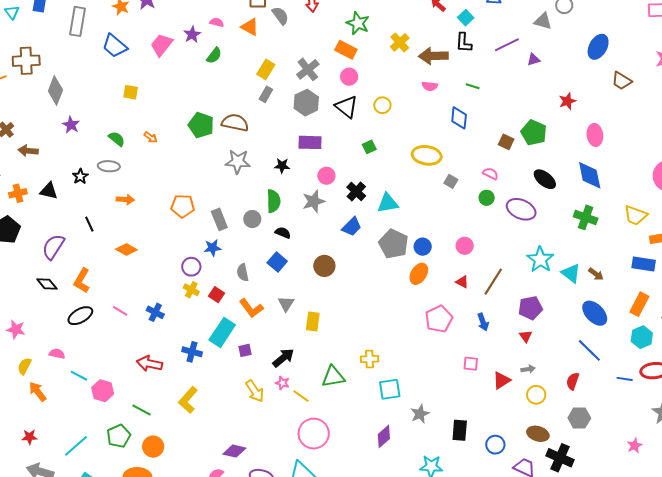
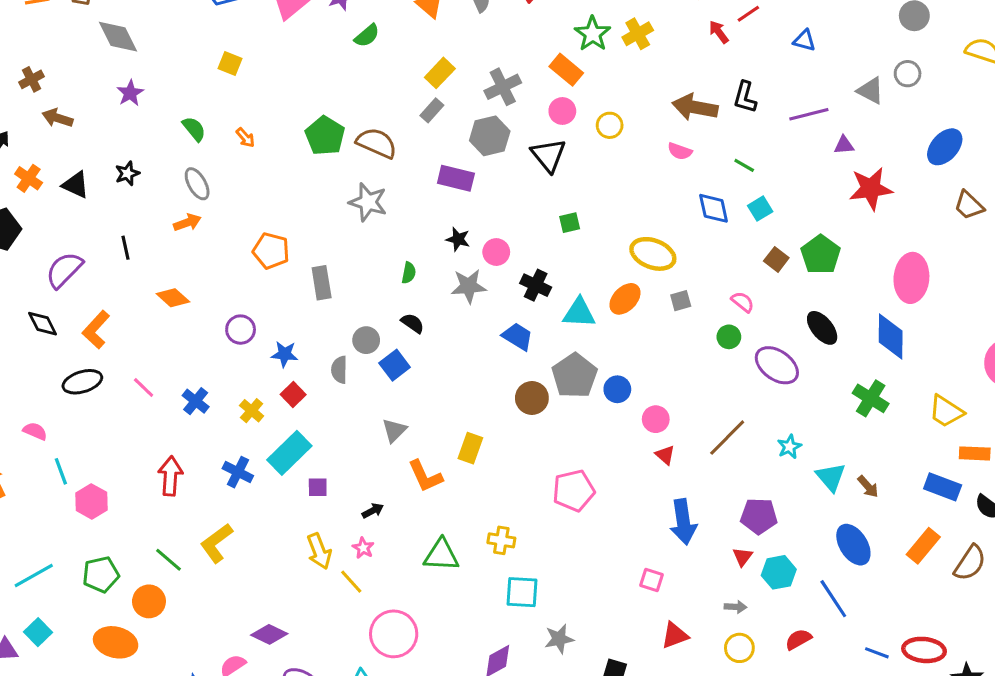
cyan square: (466, 18) -> (760, 209), moved
yellow cross: (400, 42) -> (638, 34), moved
gray diamond: (55, 90) -> (118, 37), turned -60
red star: (567, 101) -> (871, 189), moved, size x1.6
yellow circle: (382, 105) -> (610, 125), moved
blue diamond: (459, 118) -> (714, 208), turned -30
pink ellipse: (595, 135) -> (911, 278), size x1.4
purple rectangle: (310, 142) -> (456, 178), moved
gray ellipse: (109, 166) -> (197, 184), moved, turned 45
black star: (282, 166) -> (458, 239), moved
gray square: (451, 181) -> (681, 301), turned 32
black cross: (356, 191) -> (536, 285), turned -30
orange cross: (18, 193) -> (29, 178), turned 36
orange arrow: (125, 200) -> (187, 223), turned -36
green semicircle: (274, 201) -> (409, 273), size x0.6
gray circle: (252, 219) -> (366, 340), moved
blue trapezoid: (352, 227) -> (518, 336), turned -115
pink circle: (465, 246) -> (656, 419), moved
blue star: (212, 248) -> (285, 354), moved
cyan star: (540, 259) -> (789, 447), size x0.6
brown circle: (324, 266) -> (532, 398), moved
purple circle: (191, 267) -> (241, 330), moved
orange ellipse: (419, 274) -> (625, 299), moved
brown line: (493, 282) -> (727, 438), moved
yellow cross: (191, 290) -> (252, 411), moved
orange L-shape: (251, 308) -> (425, 476), moved
pink pentagon: (439, 319) -> (574, 491), moved
yellow rectangle: (313, 321) -> (470, 448), moved
blue arrow: (483, 322) -> (683, 522), size x1.6
cyan hexagon: (642, 337) -> (779, 572), moved
black arrow: (283, 358) -> (373, 511), size x0.6
red arrow: (149, 364) -> (170, 476), turned 70
cyan line: (79, 376) -> (61, 471), turned 30
red triangle: (502, 380) -> (675, 635), moved
red semicircle: (573, 381) -> (798, 639), turned 30
yellow line: (301, 396) -> (351, 582), moved
green line: (142, 410) -> (169, 560), moved

